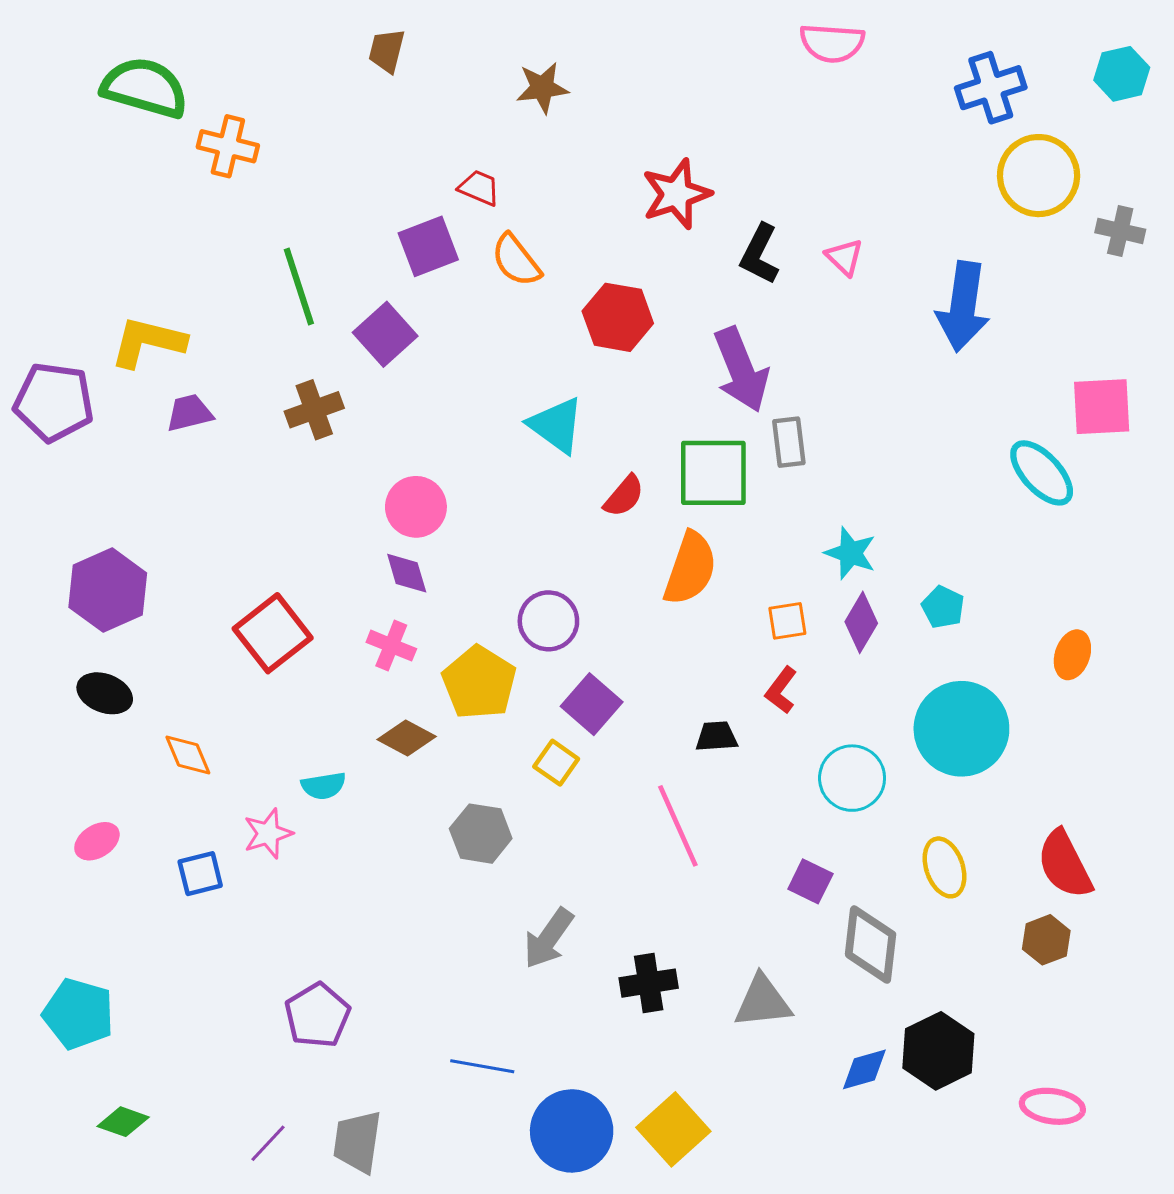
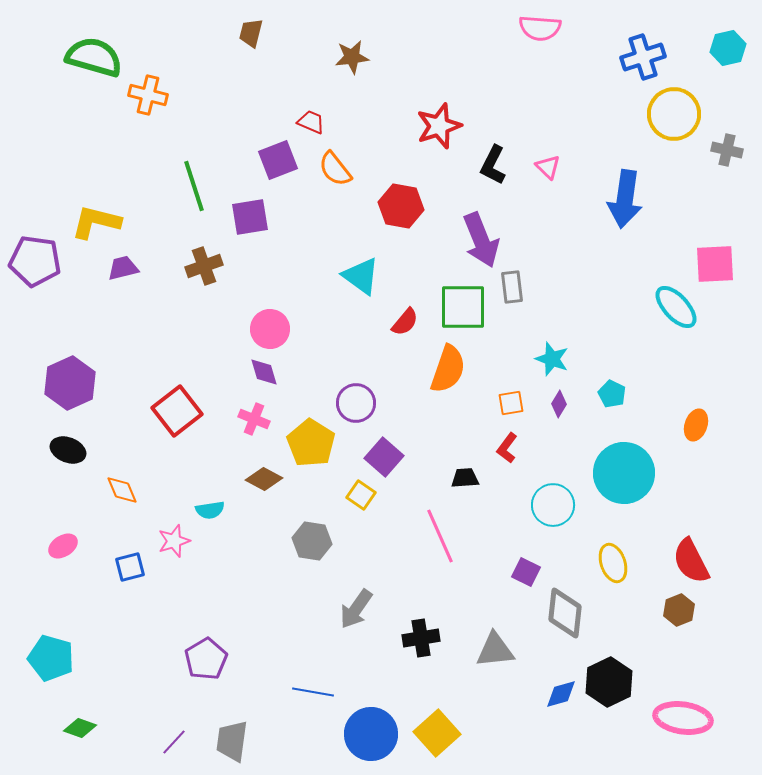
purple square: (385, 334) -> (250, 217), turned 33
purple diamond: (861, 622) -> (559, 404), size x0.7
pink ellipse: (1052, 1106) -> (683, 718), size x1.4

